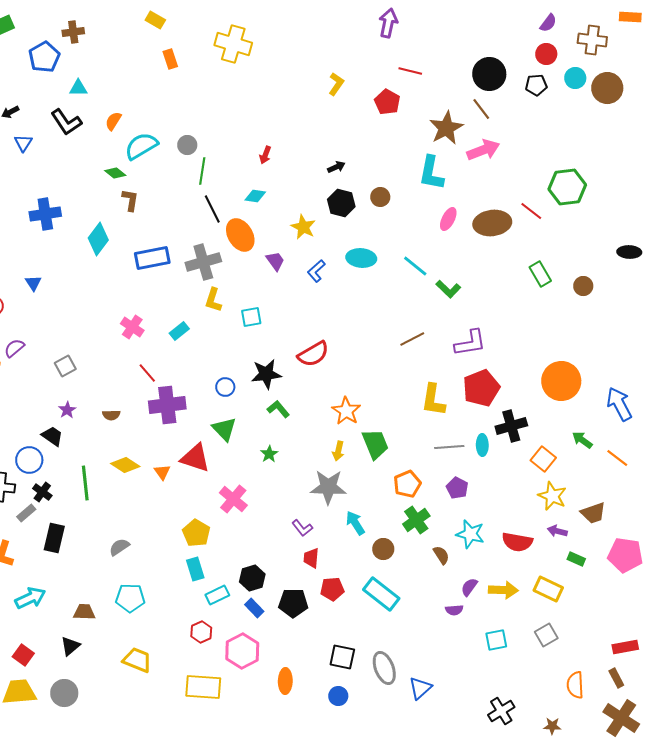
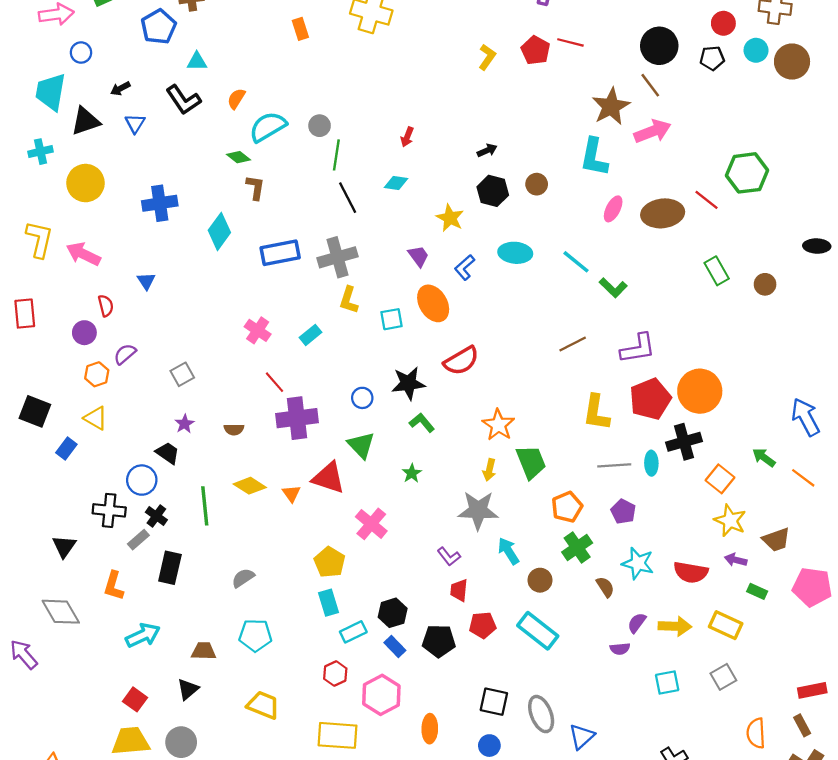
red pentagon: (387, 102) -> (536, 50), moved
orange ellipse: (240, 235) -> (433, 303), moved
orange circle: (561, 381) -> (700, 391), moved

